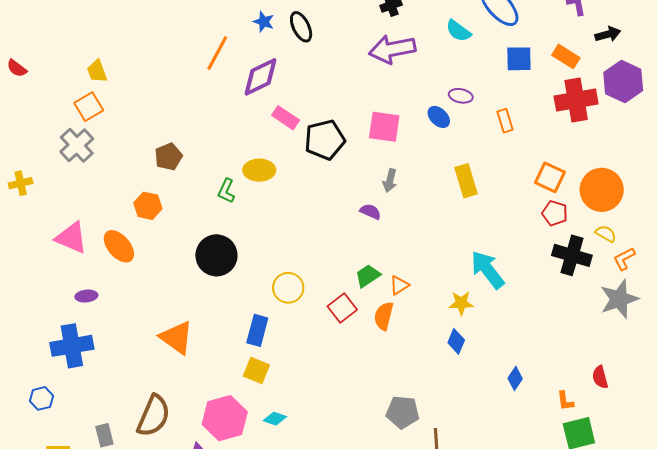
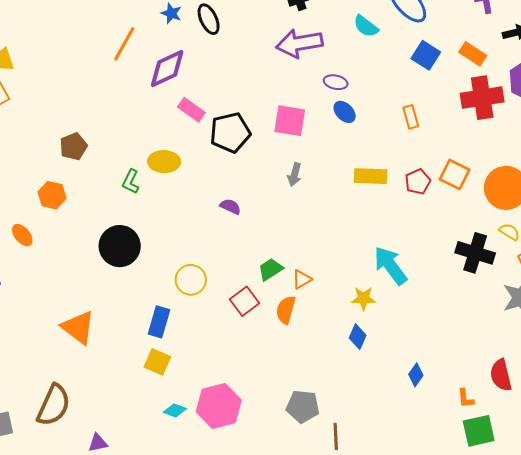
blue square: (519, 59) -> (426, 55), turned 32
purple ellipse: (461, 96) -> (336, 82), moved
yellow rectangle: (466, 181) -> (371, 176), turned -72
purple semicircle: (370, 212) -> (230, 207), moved
red pentagon: (555, 213) -> (418, 182), moved, turned 30
orange ellipse: (119, 246) -> (22, 235), size x0.7
red semicircle: (600, 377) -> (501, 375), size x1.4
pink hexagon: (225, 418) -> (219, 406), moved

